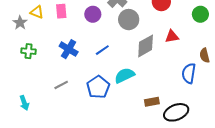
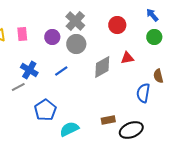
gray circle: (129, 20) -> (76, 44), moved
cyan semicircle: (124, 75) -> (69, 129), moved
gray line: (61, 85) -> (18, 87), moved
blue pentagon: (98, 87) -> (45, 110), moved

